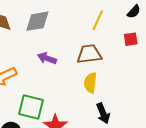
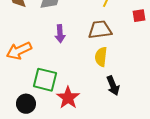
purple arrow: (47, 58) -> (60, 34), turned -114

